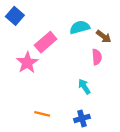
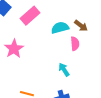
cyan semicircle: (80, 27) -> (60, 28), moved
pink rectangle: (46, 42) -> (30, 16), moved

